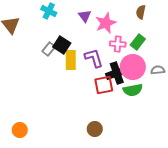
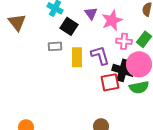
black square: (62, 45) -> (69, 26), moved
gray rectangle: (49, 49) -> (55, 46), turned 48
black cross: (117, 73) -> (123, 70), turned 35

